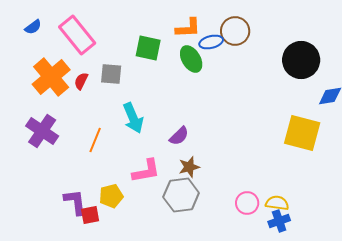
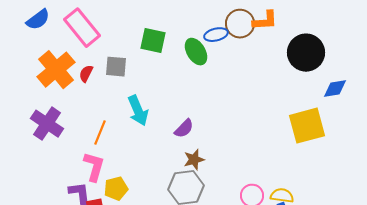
blue semicircle: (33, 27) -> (38, 20), size x1.4
orange L-shape: (188, 28) -> (265, 21), moved
yellow square: (302, 133) -> (307, 126), turned -30
pink L-shape: (146, 171) -> (94, 167), moved, turned -64

